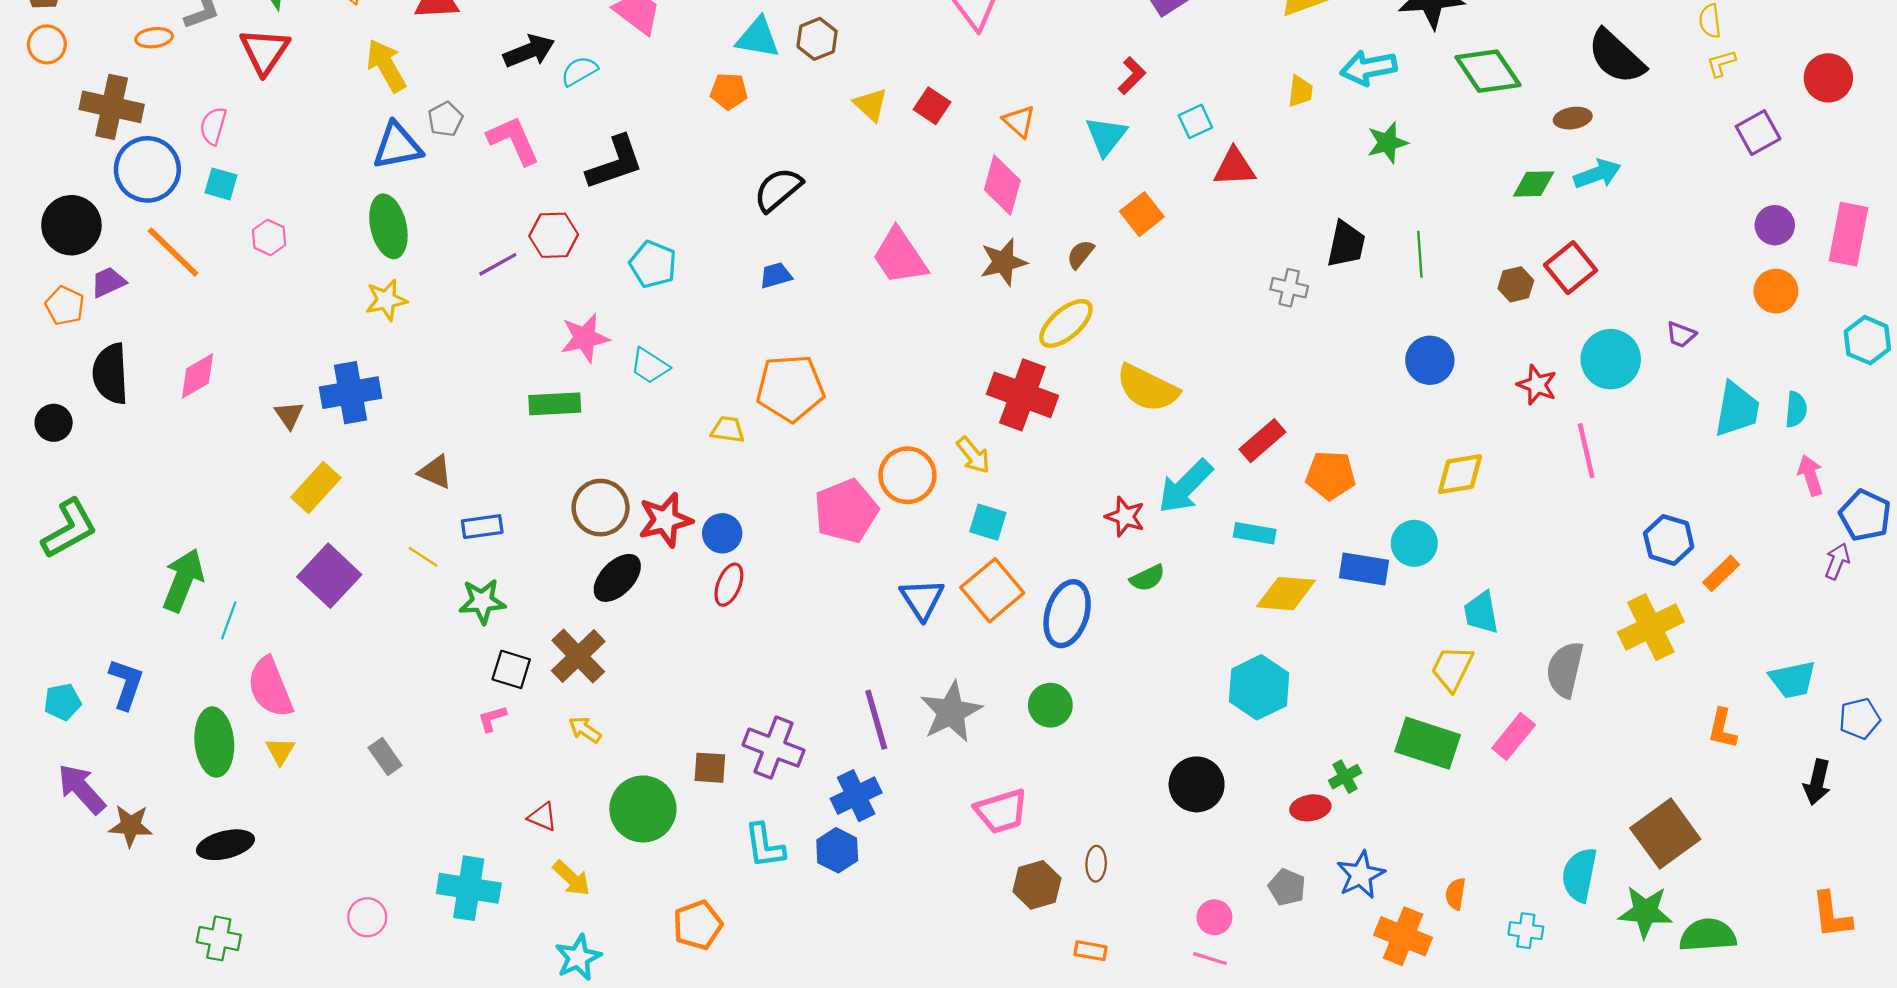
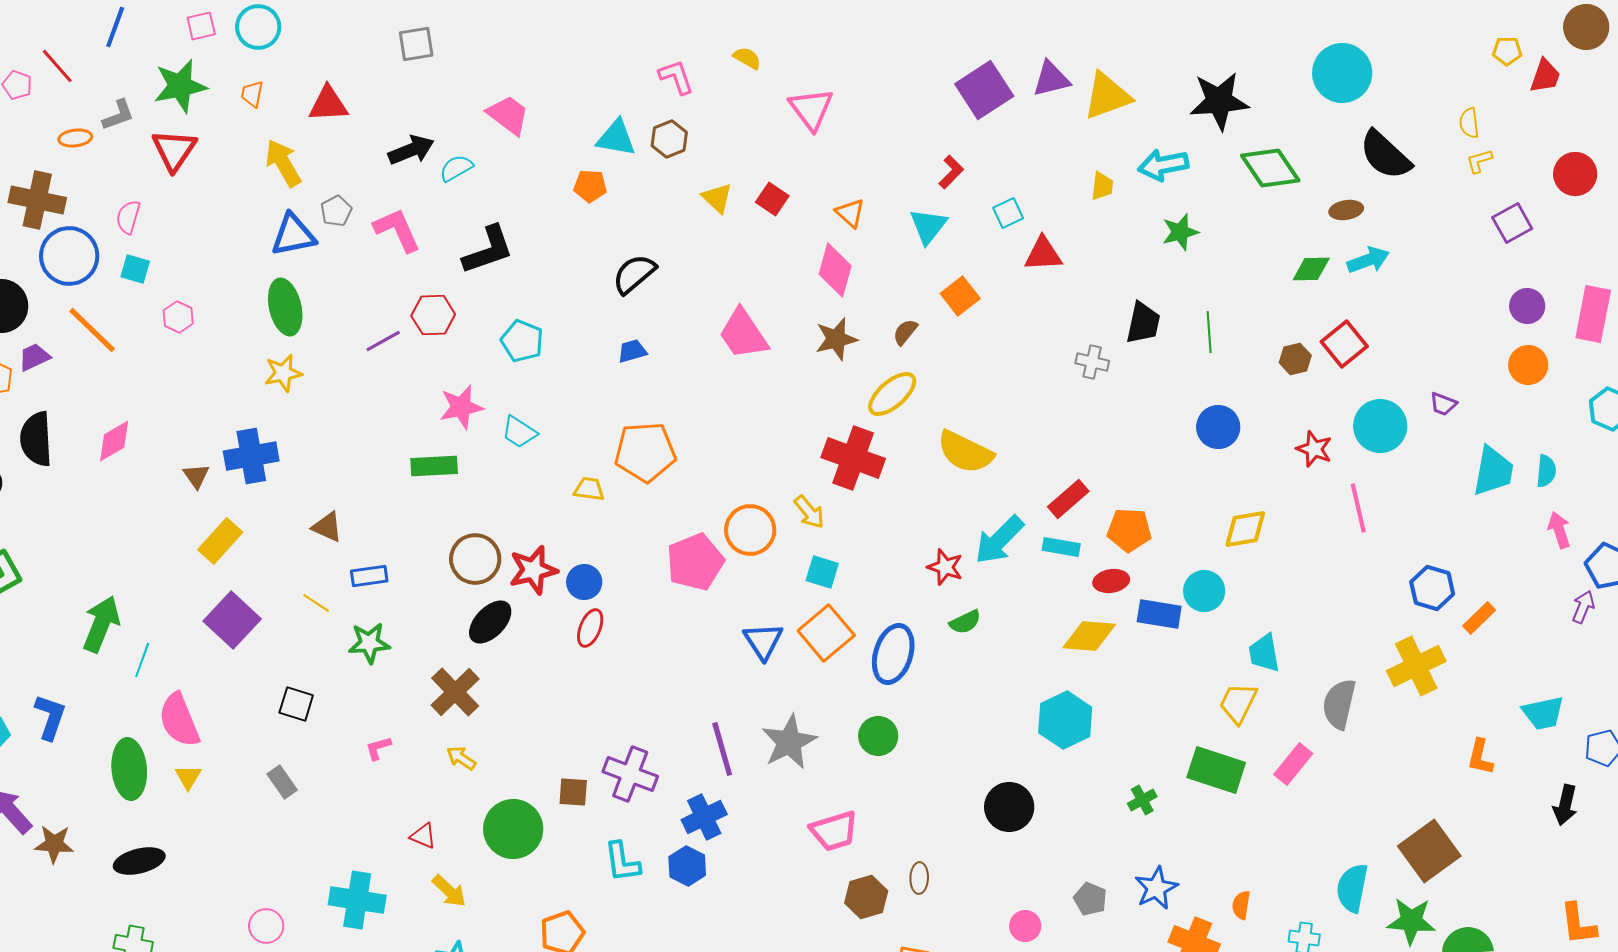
cyan rectangle: (1255, 533) -> (1061, 547), moved
black square: (511, 669) -> (296, 704), moved
red ellipse: (1310, 808) -> (1111, 581), moved

